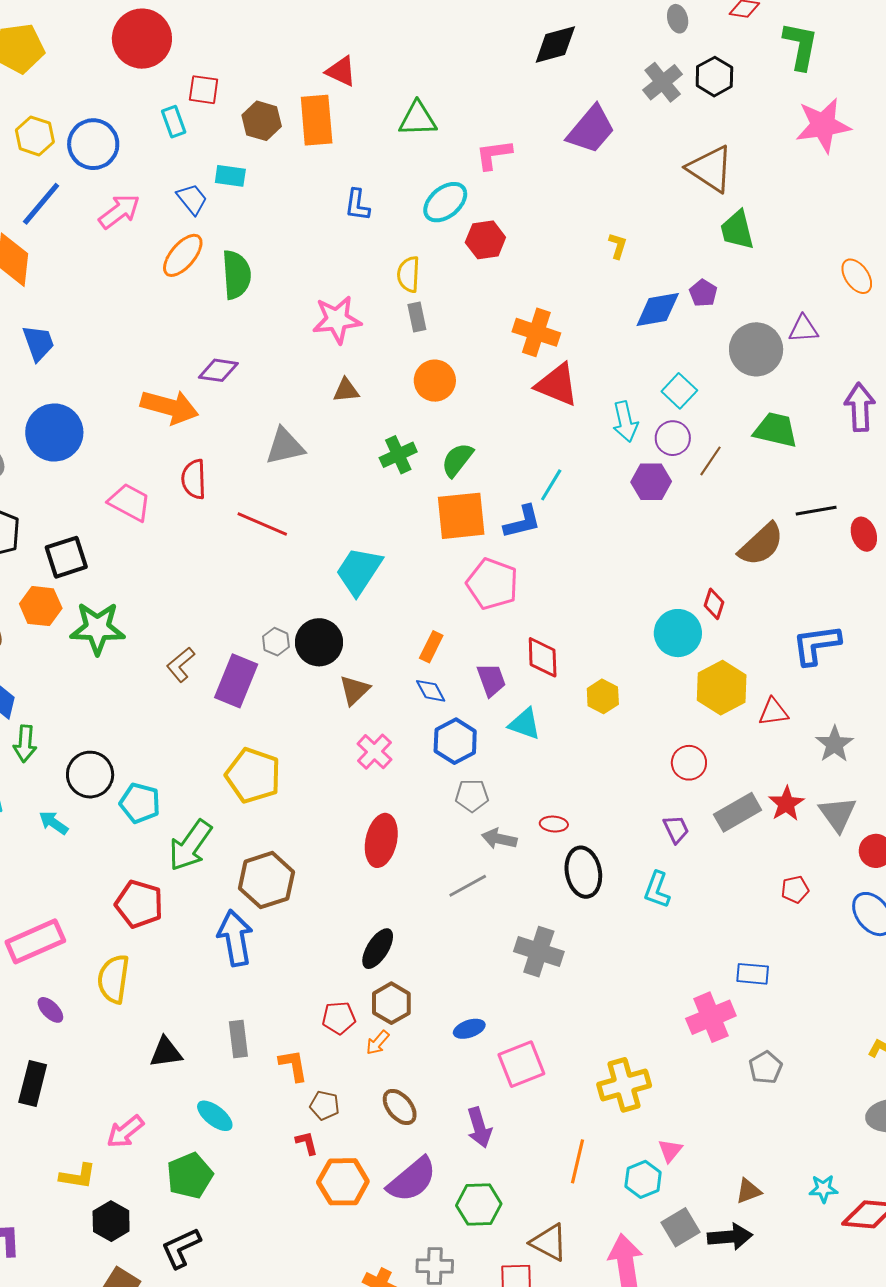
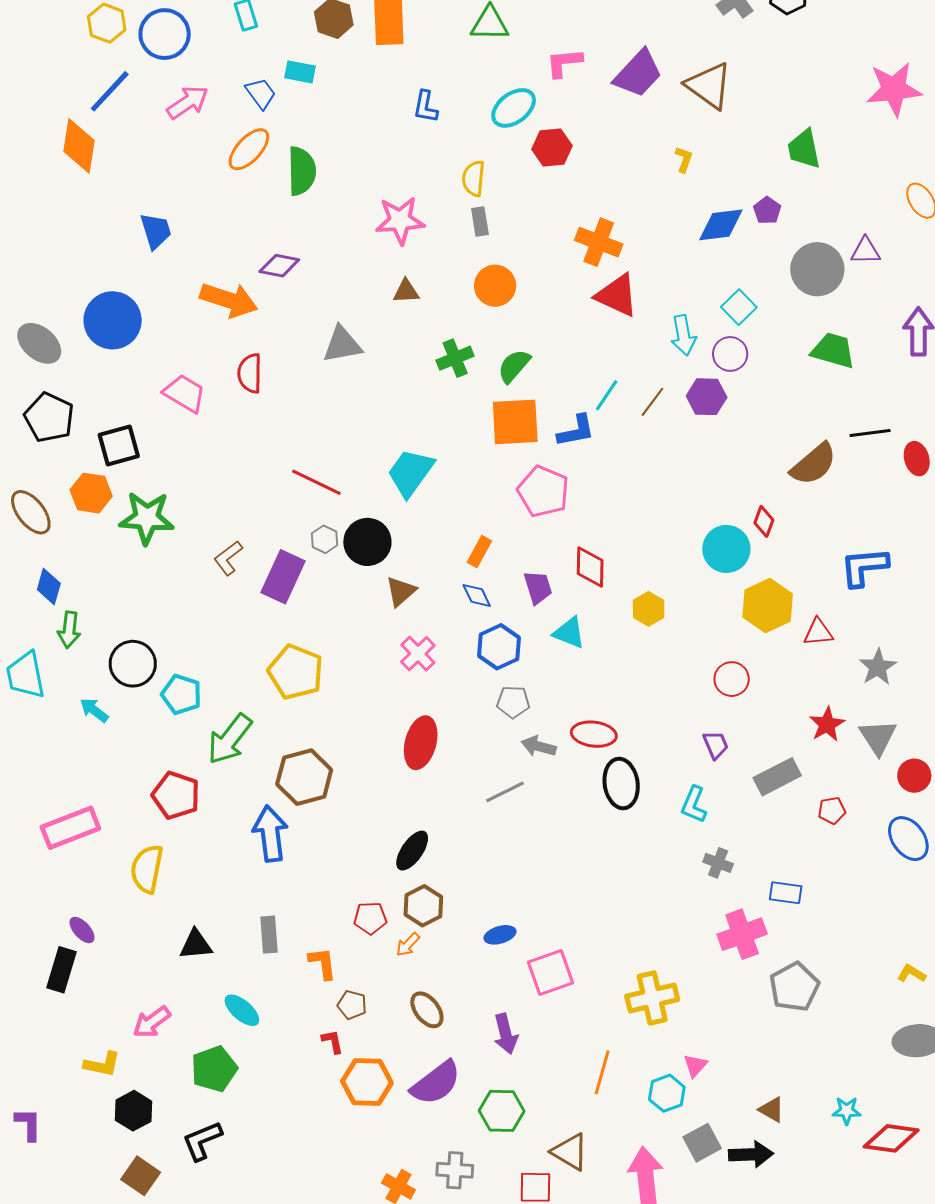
pink star: (823, 125) -> (894, 89), moved
purple trapezoid: (591, 129) -> (638, 74), moved
brown triangle: (710, 169) -> (709, 86), moved
blue trapezoid: (38, 343) -> (156, 231), moved
brown line: (710, 461) -> (652, 402), moved
red line: (262, 524) -> (316, 482), moved
gray rectangle: (738, 812) -> (777, 777), moved
red ellipse: (554, 824) -> (594, 734), size x1.6
gray cross: (539, 952) -> (718, 863), moved, size x0.6
purple ellipse: (50, 1010) -> (82, 930), moved
gray pentagon: (766, 1067) -> (794, 987), size x1.5
brown triangle: (748, 1191) -> (772, 1110), turned 48

